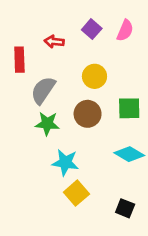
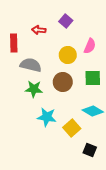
pink semicircle: (125, 30) -> (90, 46), moved
gray semicircle: (43, 90) -> (31, 65), turned 70
yellow square: (76, 193) -> (72, 128), moved

